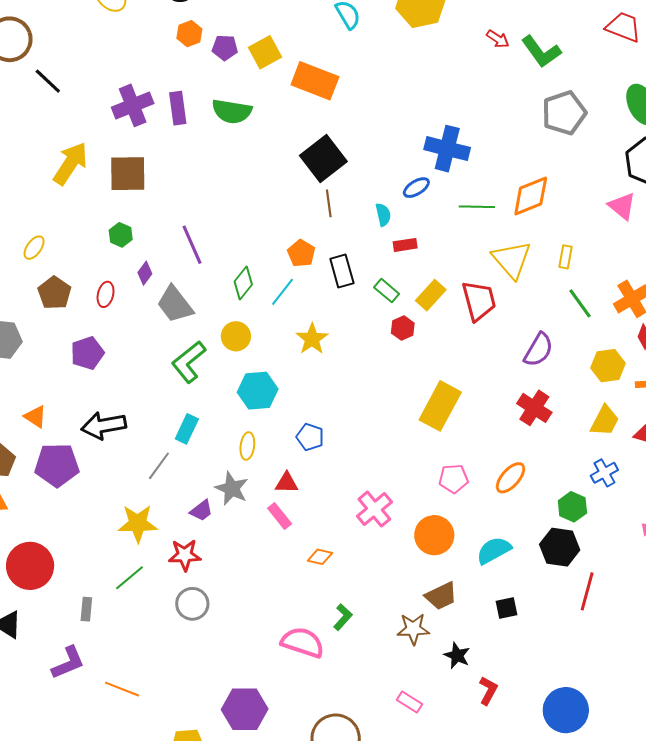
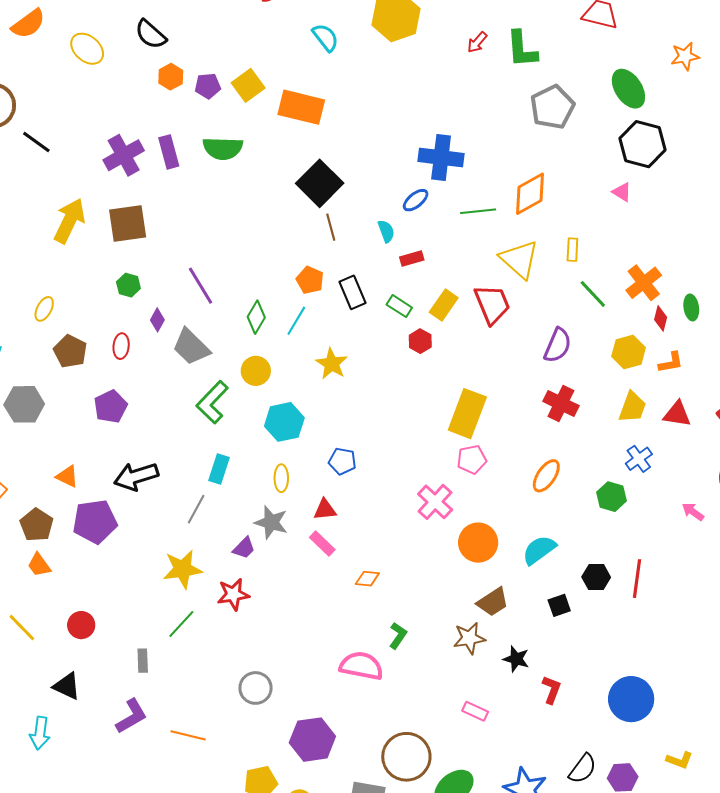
red arrow: (498, 39) -> (477, 42), turned 105
green L-shape: (541, 52) -> (522, 49), turned 39
pink triangle: (622, 206) -> (622, 192), size x0.7
pink pentagon: (453, 479) -> (472, 459), moved
pink cross: (374, 509) -> (435, 502), moved
black hexagon: (560, 547) -> (596, 577), moved, size x0.7
red circle: (30, 566) -> (81, 625), size x0.6
gray circle: (192, 604) -> (256, 688), moved

